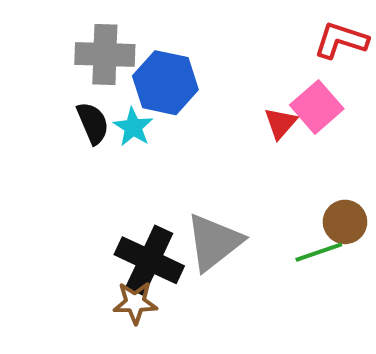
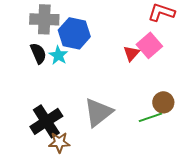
black cross: (149, 260) -> (46, 121), moved, turned 32

